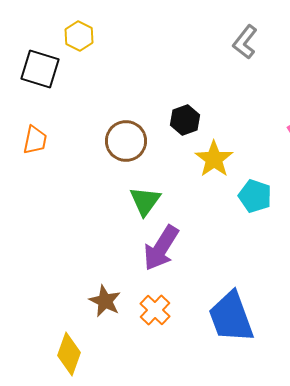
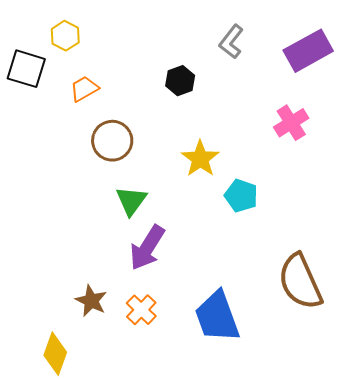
black hexagon: (185, 120) -> (180, 81), moved
orange trapezoid: (35, 140) -> (84, 89), moved, turned -132

